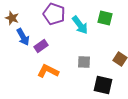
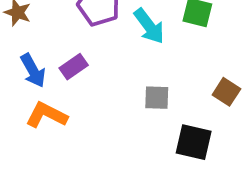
blue arrow: (23, 37) -> (33, 71), moved
orange L-shape: (48, 71) -> (47, 115), moved

